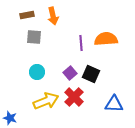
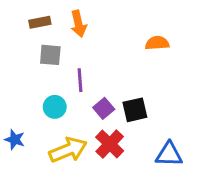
orange semicircle: (106, 39) -> (157, 43), moved, size x0.7
purple line: (81, 43) -> (80, 80), moved
black square: (91, 74) -> (135, 110), turned -36
blue star: (10, 118) -> (15, 140), moved

